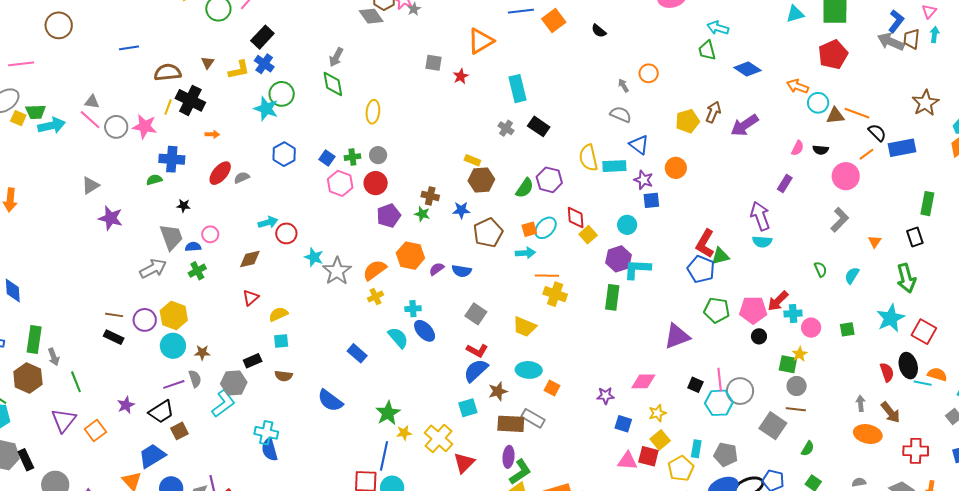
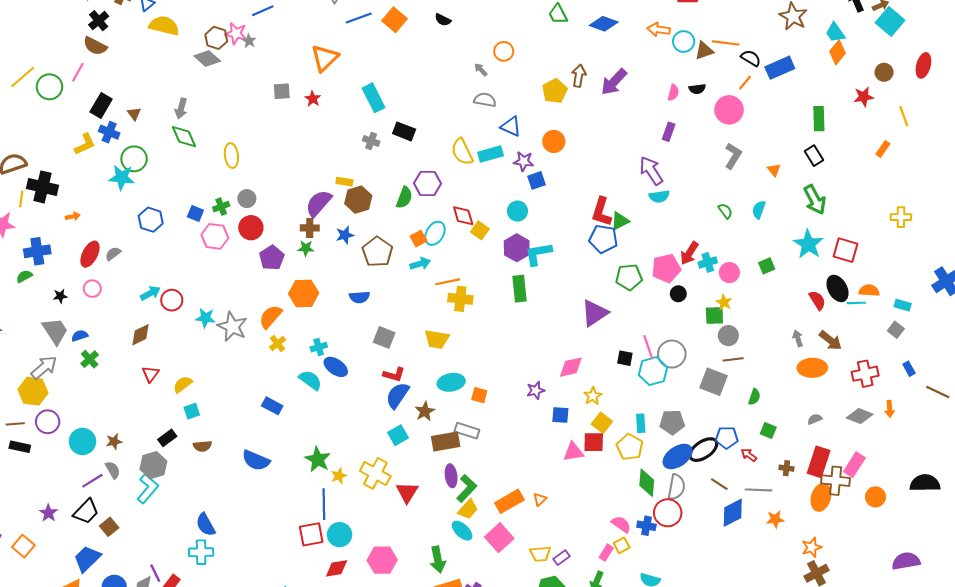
brown triangle: (208, 63) -> (134, 114), moved
pink circle: (210, 234) -> (92, 289), moved
purple semicircle: (437, 269) -> (319, 203), moved, size x1.8
yellow hexagon: (174, 316) -> (33, 391), moved
cyan cross: (266, 433) -> (201, 552), moved

